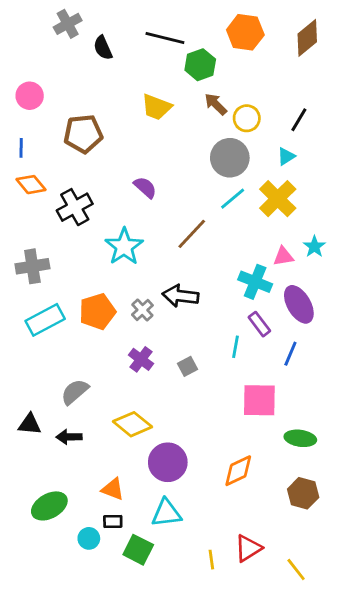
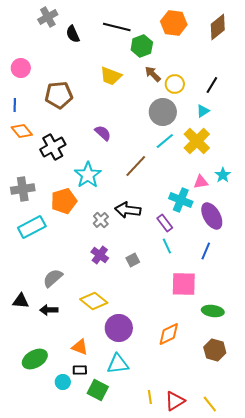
orange pentagon: (97, 311) -> (64, 201), moved
purple rectangle: (259, 324) -> (165, 223), moved
cyan line: (235, 347) -> (167, 246), turned -35
red triangle: (248, 548) -> (175, 401), moved

